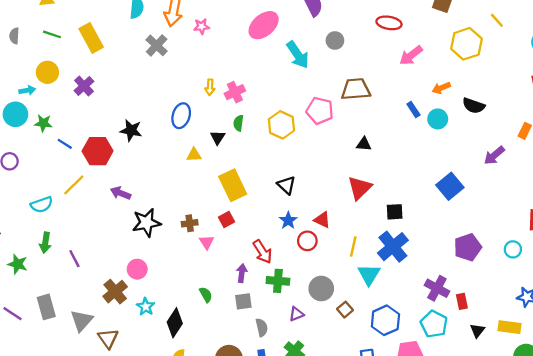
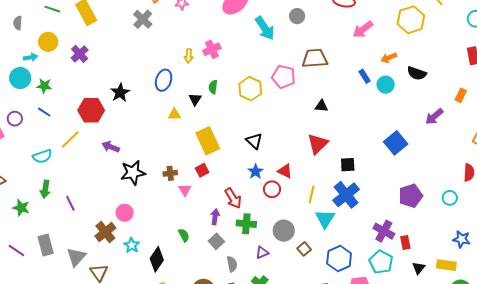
gray semicircle: (14, 36) -> (18, 23), moved
pink cross: (235, 92) -> (212, 49), moved
black star: (131, 130) -> (120, 93), turned 30
blue line: (65, 144) -> (44, 112), moved
gray square: (243, 301) -> (216, 241), turned -35

